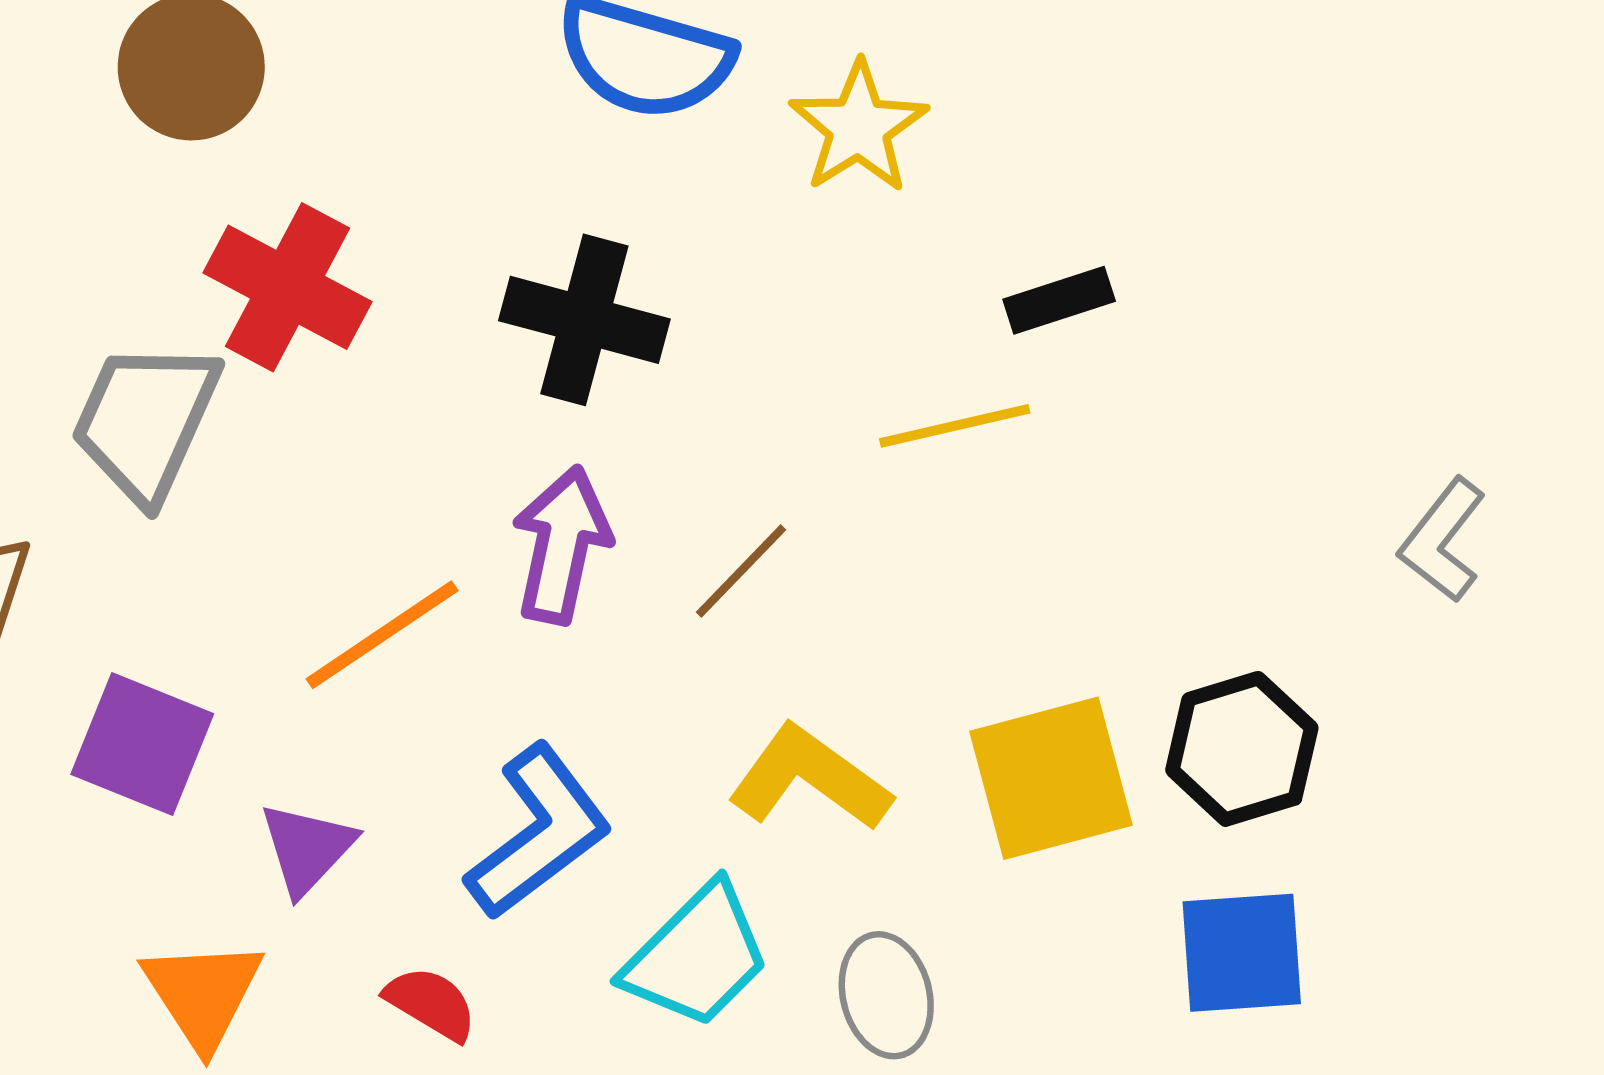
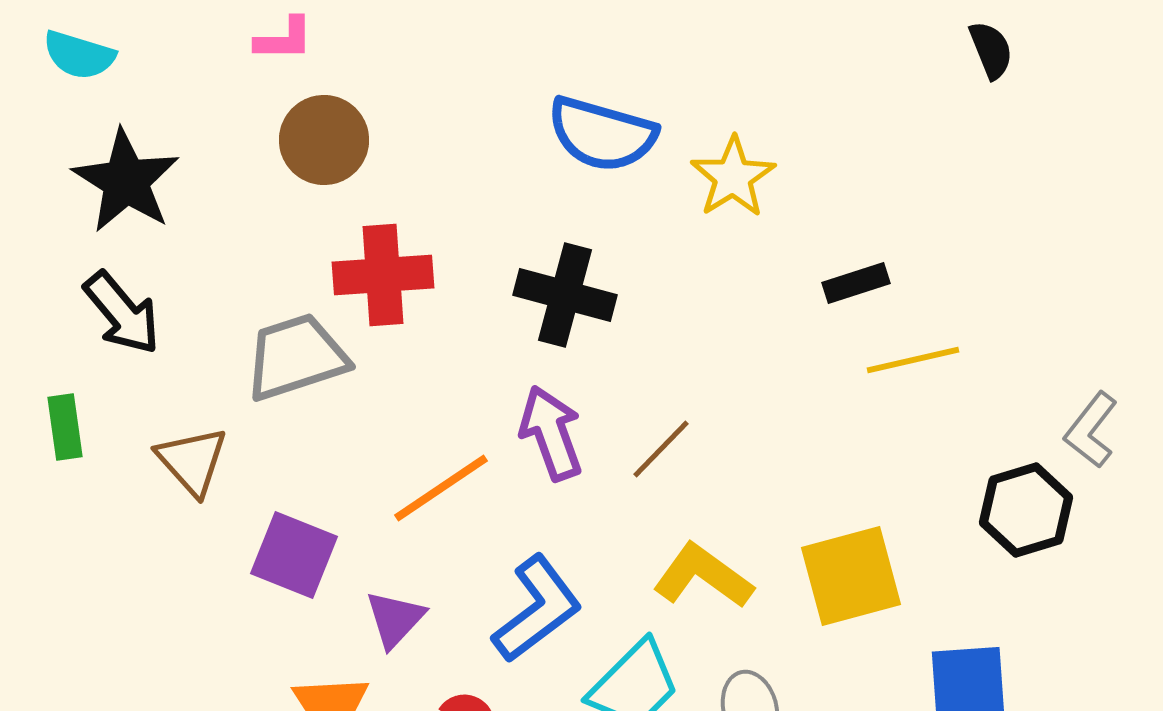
red cross: (287, 287) -> (383, 275), turned -32
gray trapezoid: (146, 421) -> (296, 357), turned 48
yellow line: (955, 426) -> (913, 360), moved
purple arrow: (562, 545) -> (551, 433), turned -32
black hexagon: (1242, 749) -> (1026, 510), moved

